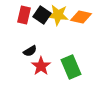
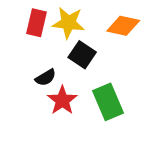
black square: (42, 15) -> (82, 55), moved
yellow star: (58, 15) -> (68, 23), moved

